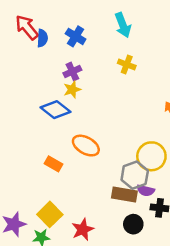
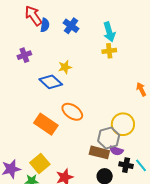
cyan arrow: (123, 25) -> (109, 32), moved
yellow cross: (127, 64) -> (109, 51), turned -32
purple cross: (72, 72) -> (24, 55), moved
orange rectangle: (54, 164) -> (46, 124), size x1.6

